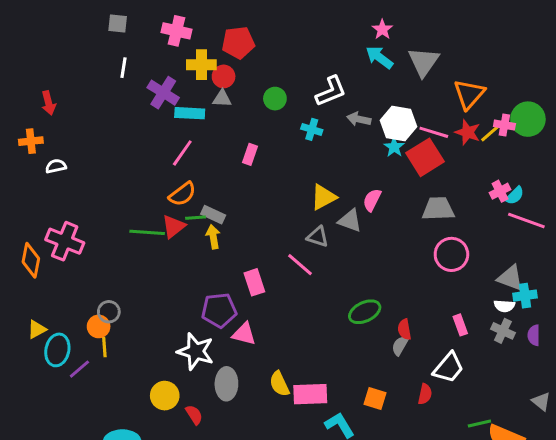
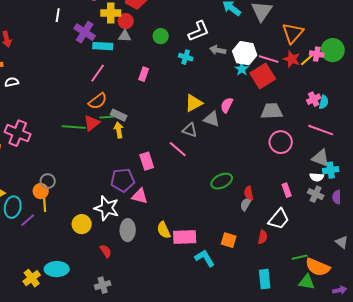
cyan semicircle: (515, 196) -> (324, 102), turned -32
pink line: (526, 221) -> (321, 130), moved
yellow circle: (165, 396) -> (82, 224), moved

